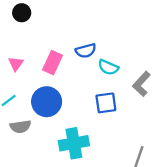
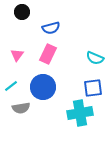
blue semicircle: (86, 51) -> (51, 28), moved
cyan cross: (74, 143) -> (80, 113), moved

